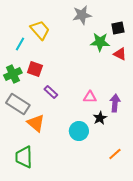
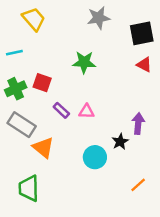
black square: (118, 28) -> (142, 33), size x1.5
yellow trapezoid: (40, 30) -> (34, 19), moved
green star: (100, 42) -> (84, 62), moved
cyan line: (20, 44) -> (14, 53), moved, turned 48
pink triangle: (90, 97) -> (87, 112), moved

